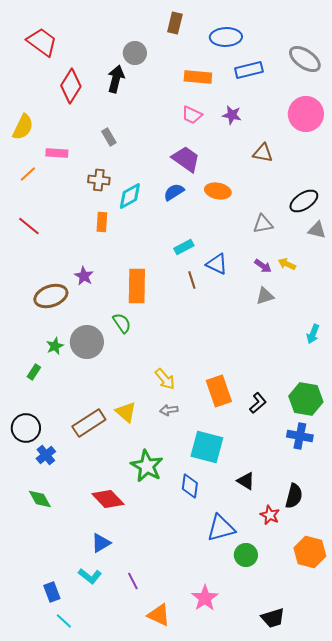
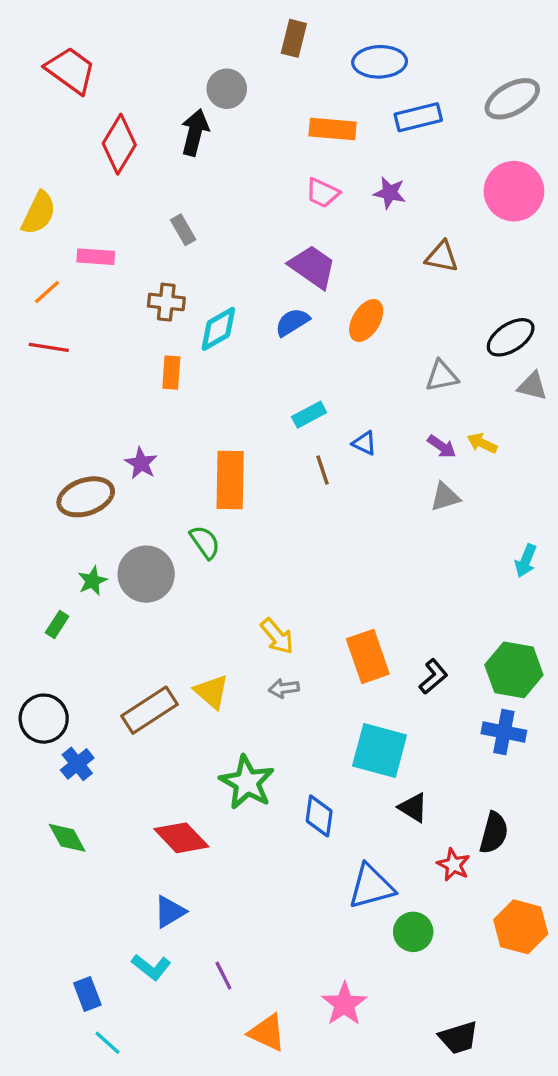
gray ellipse: (305, 59) -> (512, 99), turned -64
orange ellipse: (218, 191) -> (366, 320), turned -70
red line: (29, 226) -> (49, 347), moved, turned -30
blue triangle: (217, 264) -> (364, 443), size x0.7
cyan square: (207, 447) -> (380, 750), moved

